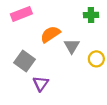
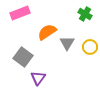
green cross: (91, 15) -> (85, 14), turned 32
yellow circle: (96, 59) -> (90, 47), moved

